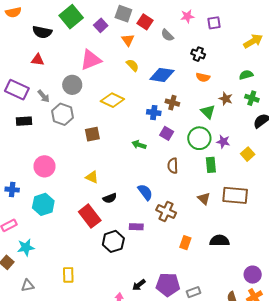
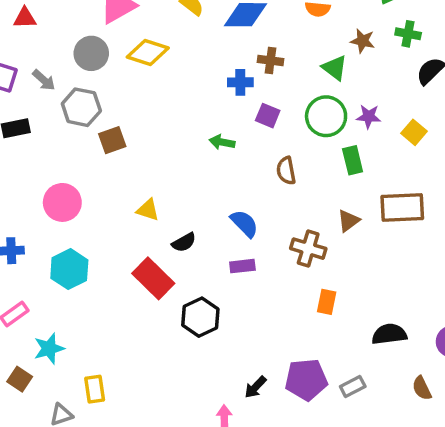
yellow diamond: (112, 100) -> (148, 52), moved
brown square: (92, 134) -> (112, 140), moved
brown triangle: (204, 199) -> (348, 221), turned 48
brown cross: (166, 211) -> (308, 249), moved
purple rectangle: (136, 227) -> (242, 266), moved
black semicircle: (220, 241) -> (389, 334), moved
yellow rectangle: (68, 275) -> (95, 389), moved

